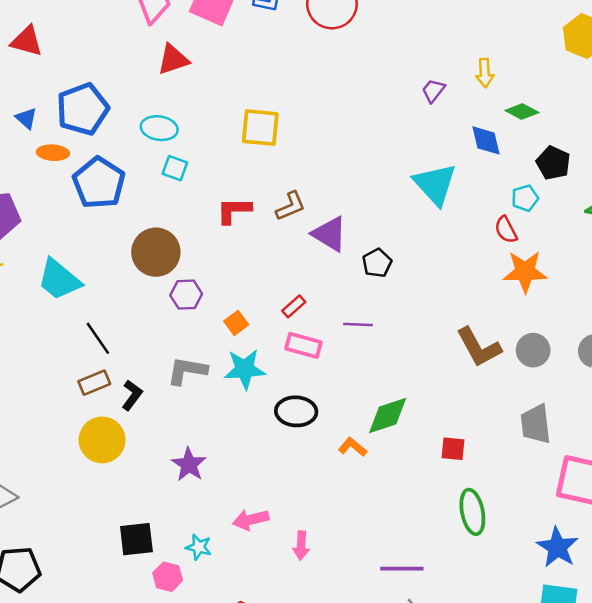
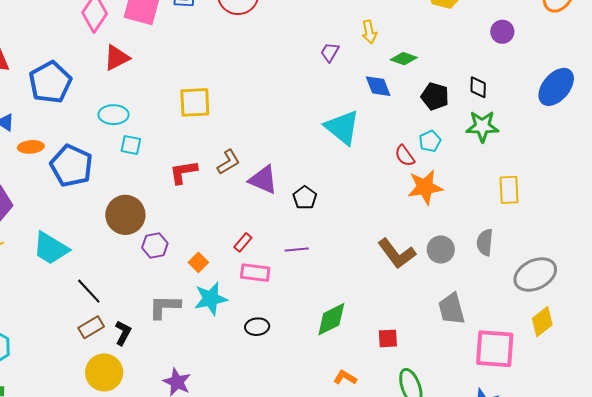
blue pentagon: (83, 109) -> (50, 82), moved
cyan pentagon: (525, 198) -> (430, 141), moved
black ellipse: (296, 411) -> (257, 327), size x0.7
orange L-shape: (352, 447) -> (345, 378), moved

